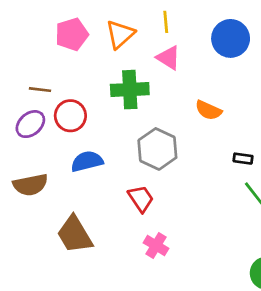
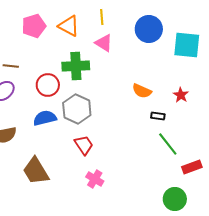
orange triangle: (120, 34) -> (69, 26), turned -50
orange semicircle: (208, 110) -> (142, 91), moved
red circle: (70, 116) -> (48, 85), moved
gray hexagon: (157, 149) -> (77, 109), moved

